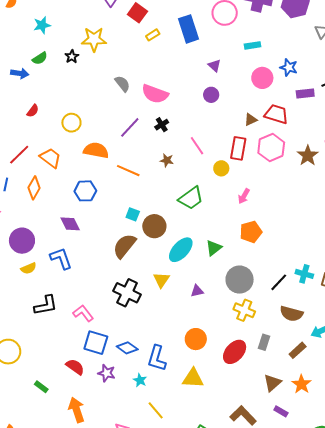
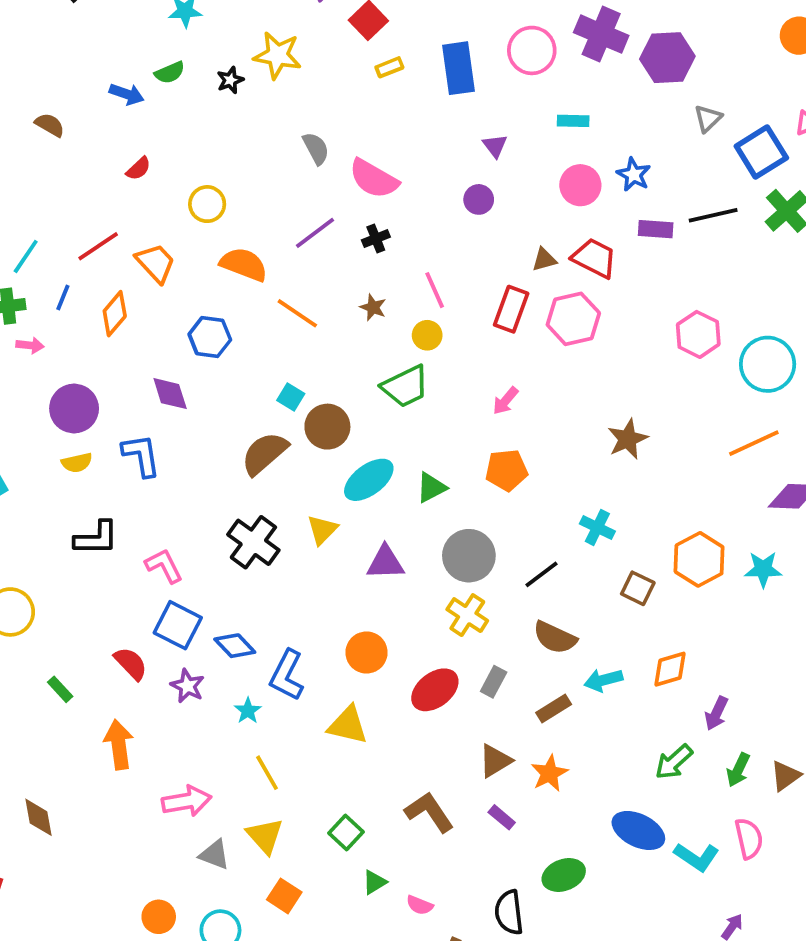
brown star: (308, 156) -> (628, 439), moved
yellow circle: (221, 168) -> (427, 335), moved
cyan cross: (304, 274) -> (597, 527), moved
purple triangle: (197, 291) -> (385, 563), size x1.5

